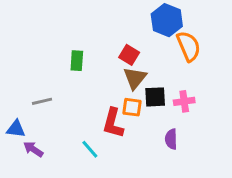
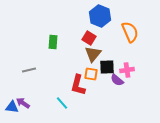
blue hexagon: (167, 20) -> (100, 16), moved
blue triangle: (16, 129) -> (12, 107), moved
purple semicircle: (171, 139) -> (117, 80), moved, turned -48

